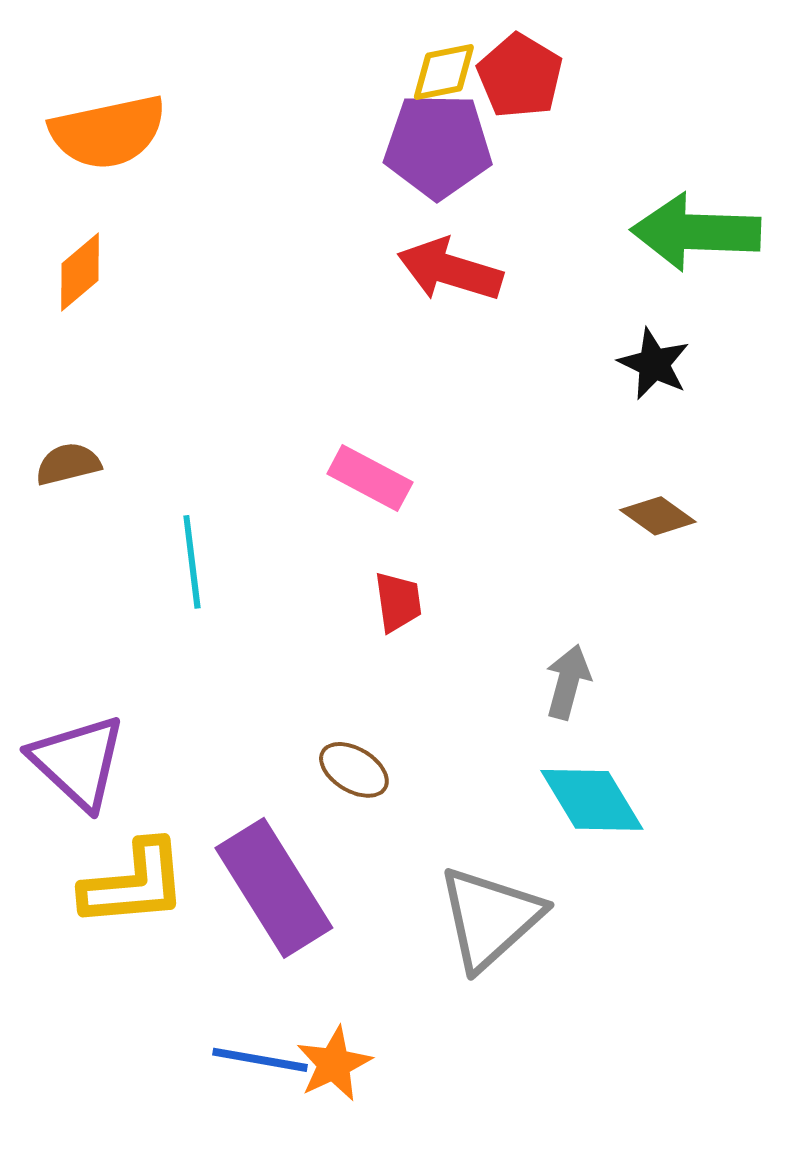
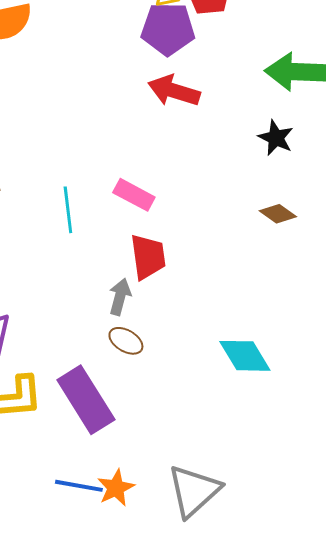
cyan line: (192, 562) -> (68, 210), moved
red trapezoid: (398, 602) -> (148, 257), size x1.5
gray arrow: (568, 682) -> (120, 297), moved
gray triangle: (490, 918) -> (194, 491), moved

